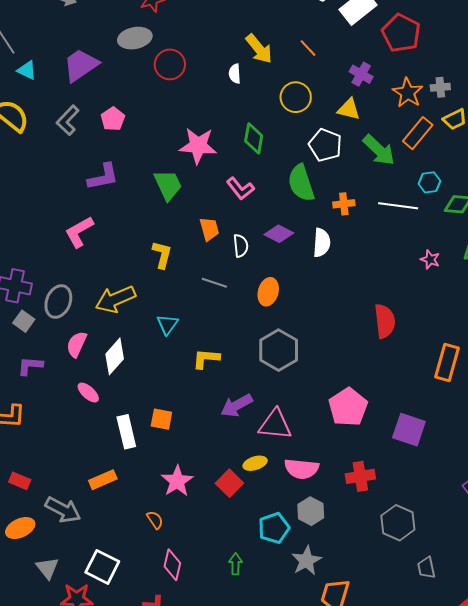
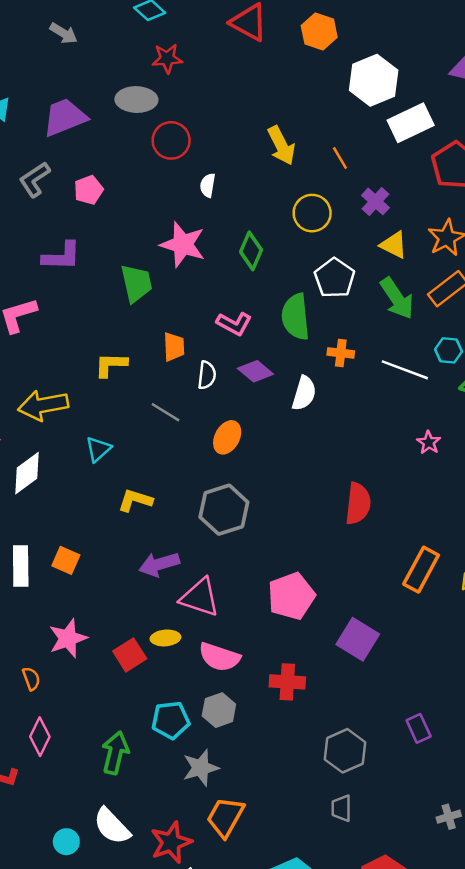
white semicircle: (235, 74) -> (208, 185), moved
purple cross: (361, 74) -> (376, 201), moved
yellow triangle: (349, 109) -> (394, 245), moved
pink L-shape: (240, 189) -> (234, 324), moved, turned -36
yellow L-shape: (162, 255) -> (111, 365), turned -116
gray hexagon: (398, 523) -> (345, 751), moved
green arrow: (236, 564) -> (115, 753), size x1.6

